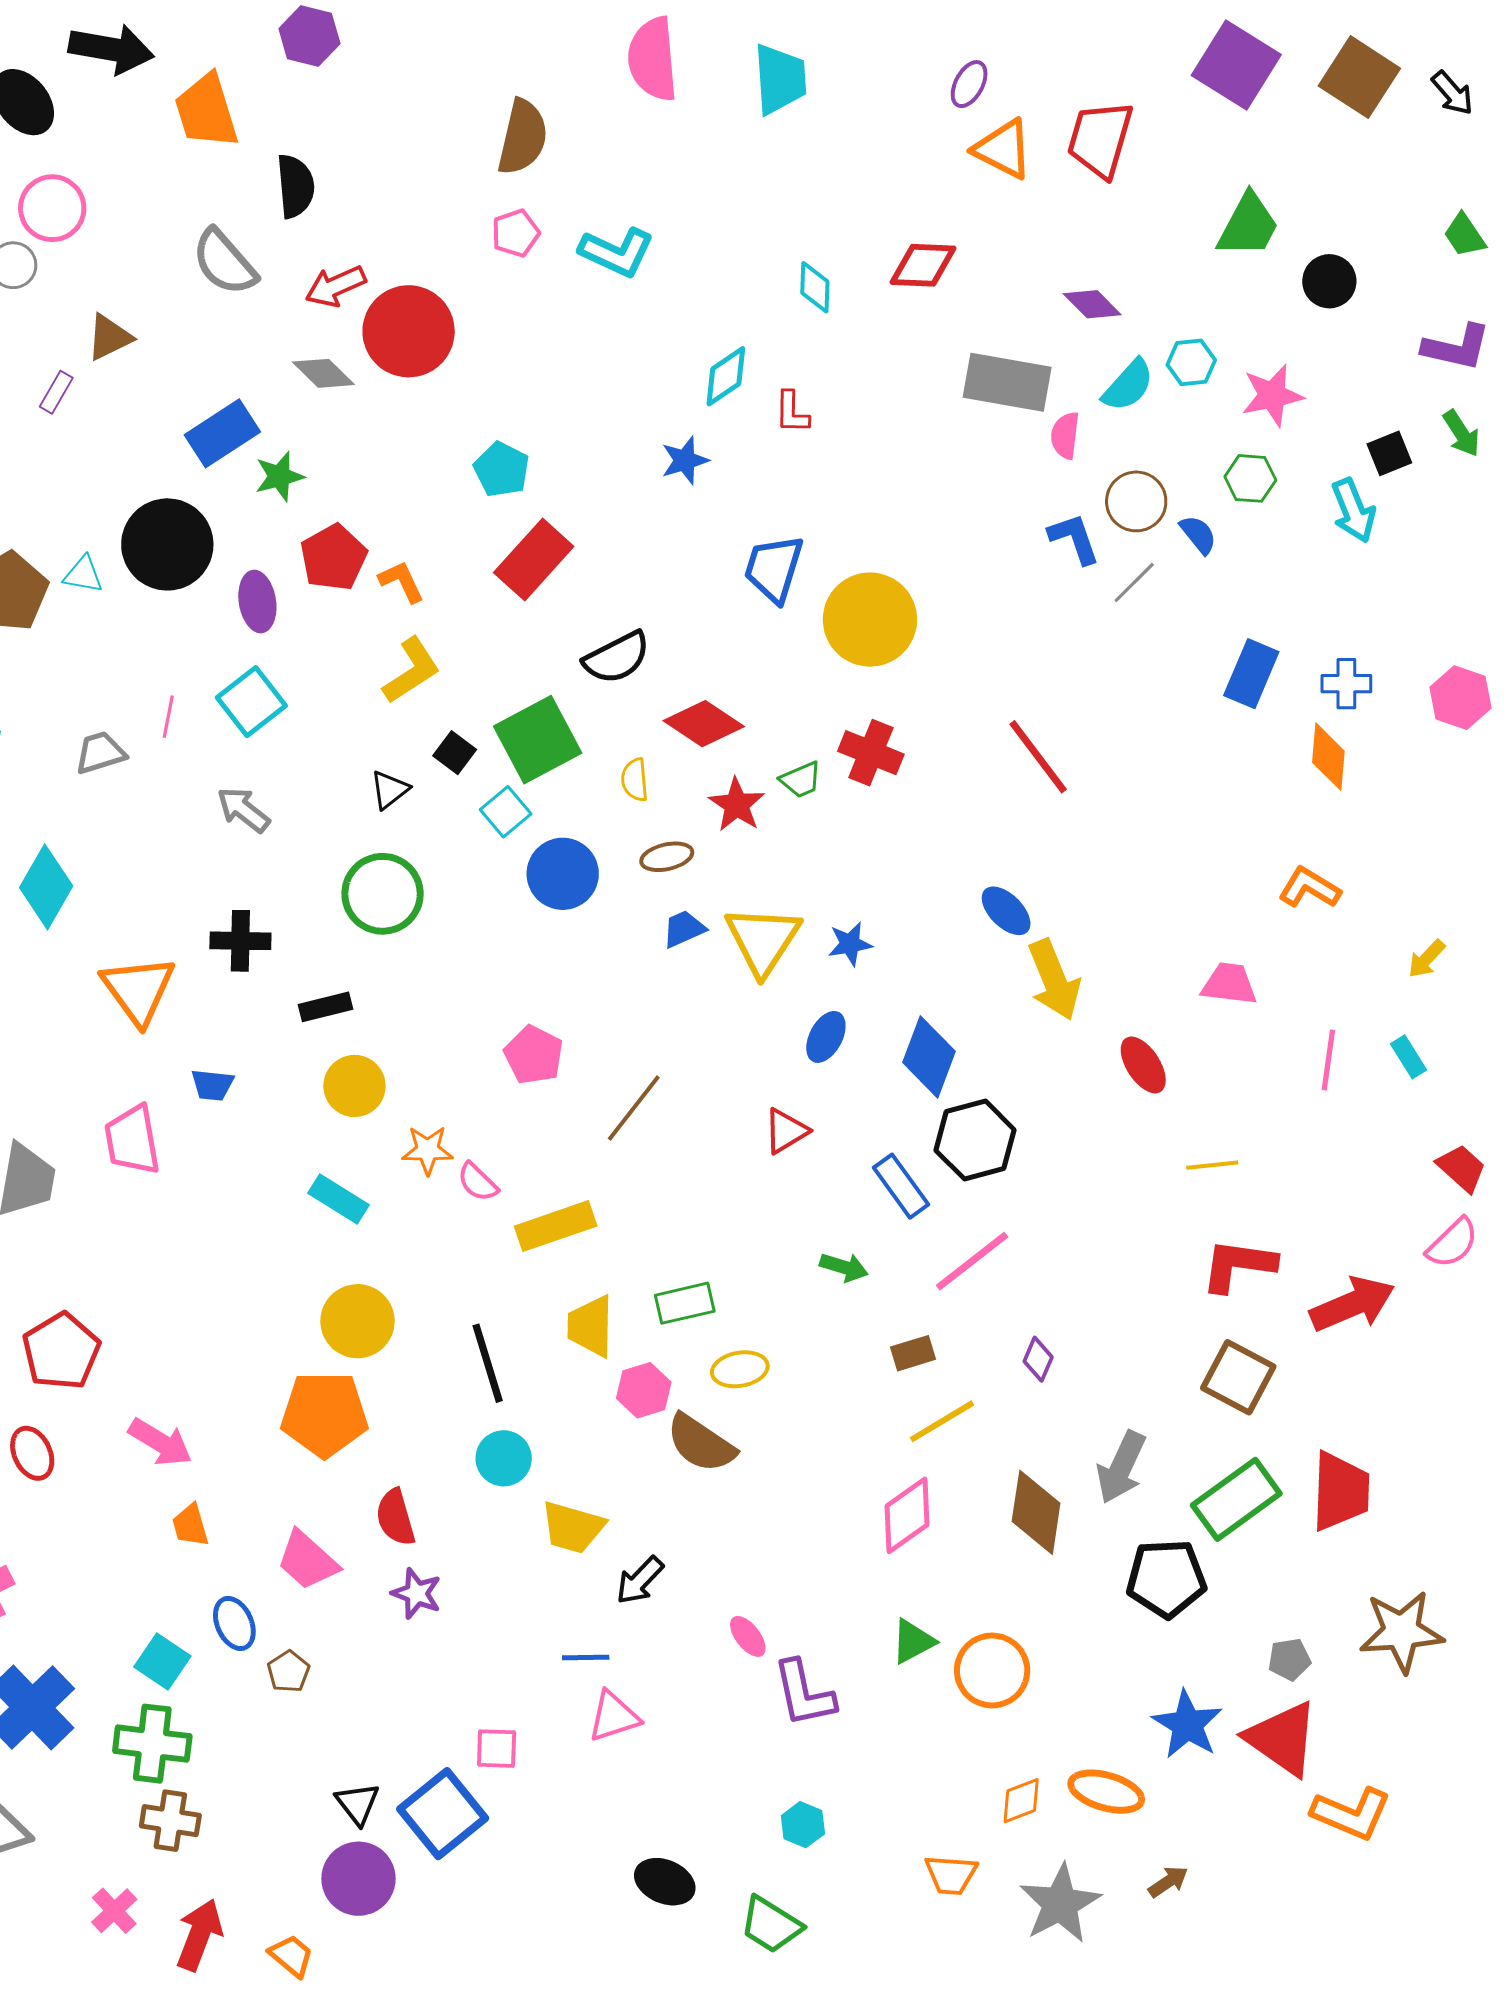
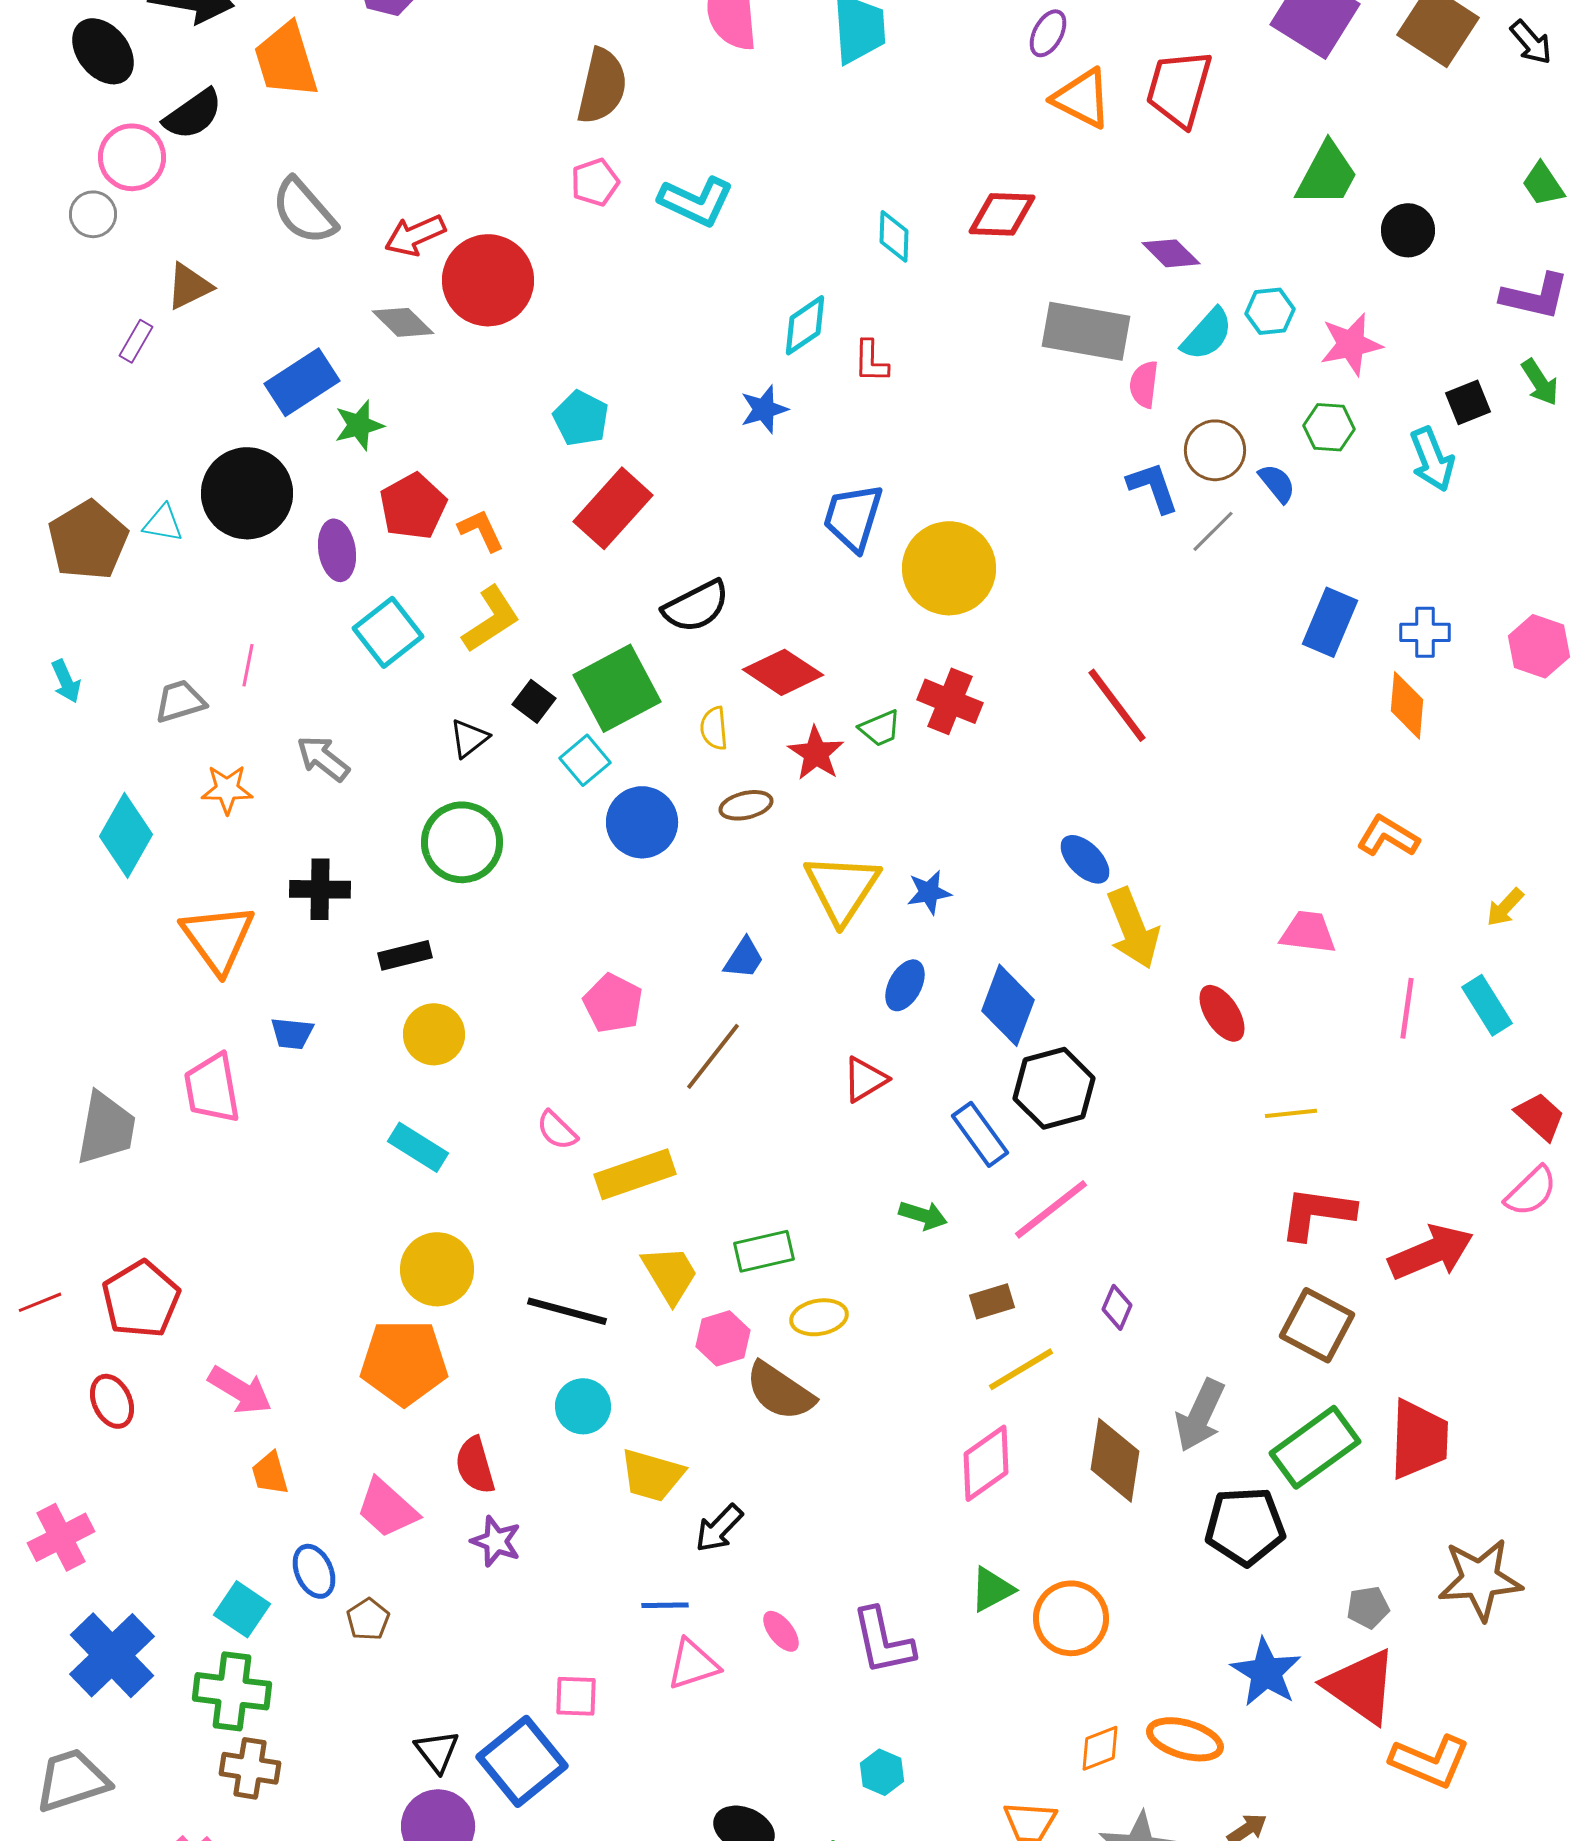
black semicircle: (295, 186) -> (193, 114), moved, turned 60
cyan square: (251, 702) -> (388, 632), moved
blue trapezoid: (684, 929) -> (744, 958), moved, turned 147
cyan rectangle: (1408, 1057) -> (1487, 1005), size x1.4
orange star: (428, 1150) -> (227, 789), moved
yellow trapezoid: (591, 1326) -> (670, 1274), turned 148
black line: (488, 1363) -> (567, 1311), turned -58
pink ellipse: (748, 1636) -> (781, 1631), moved

